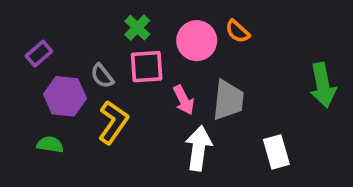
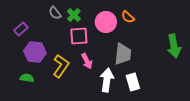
gray semicircle: (102, 76) -> (55, 13), moved
pink arrow: (184, 100) -> (87, 61), moved
white rectangle: (276, 152) -> (133, 82), moved

